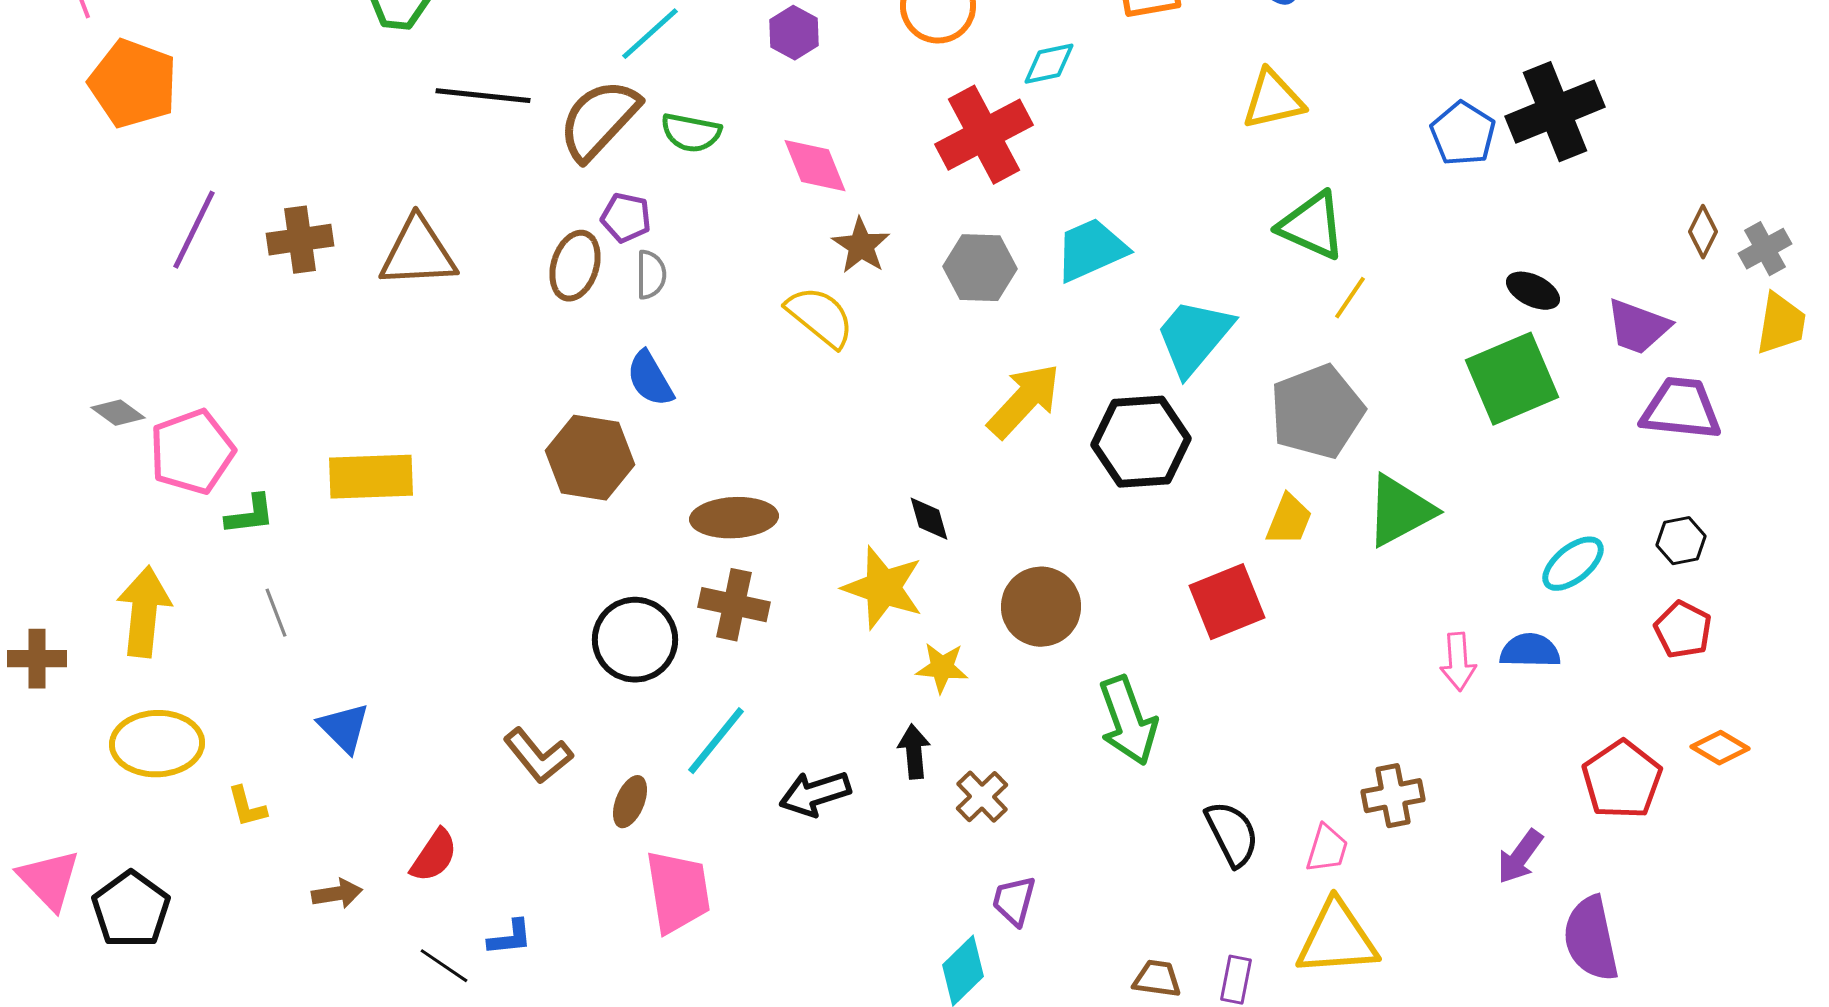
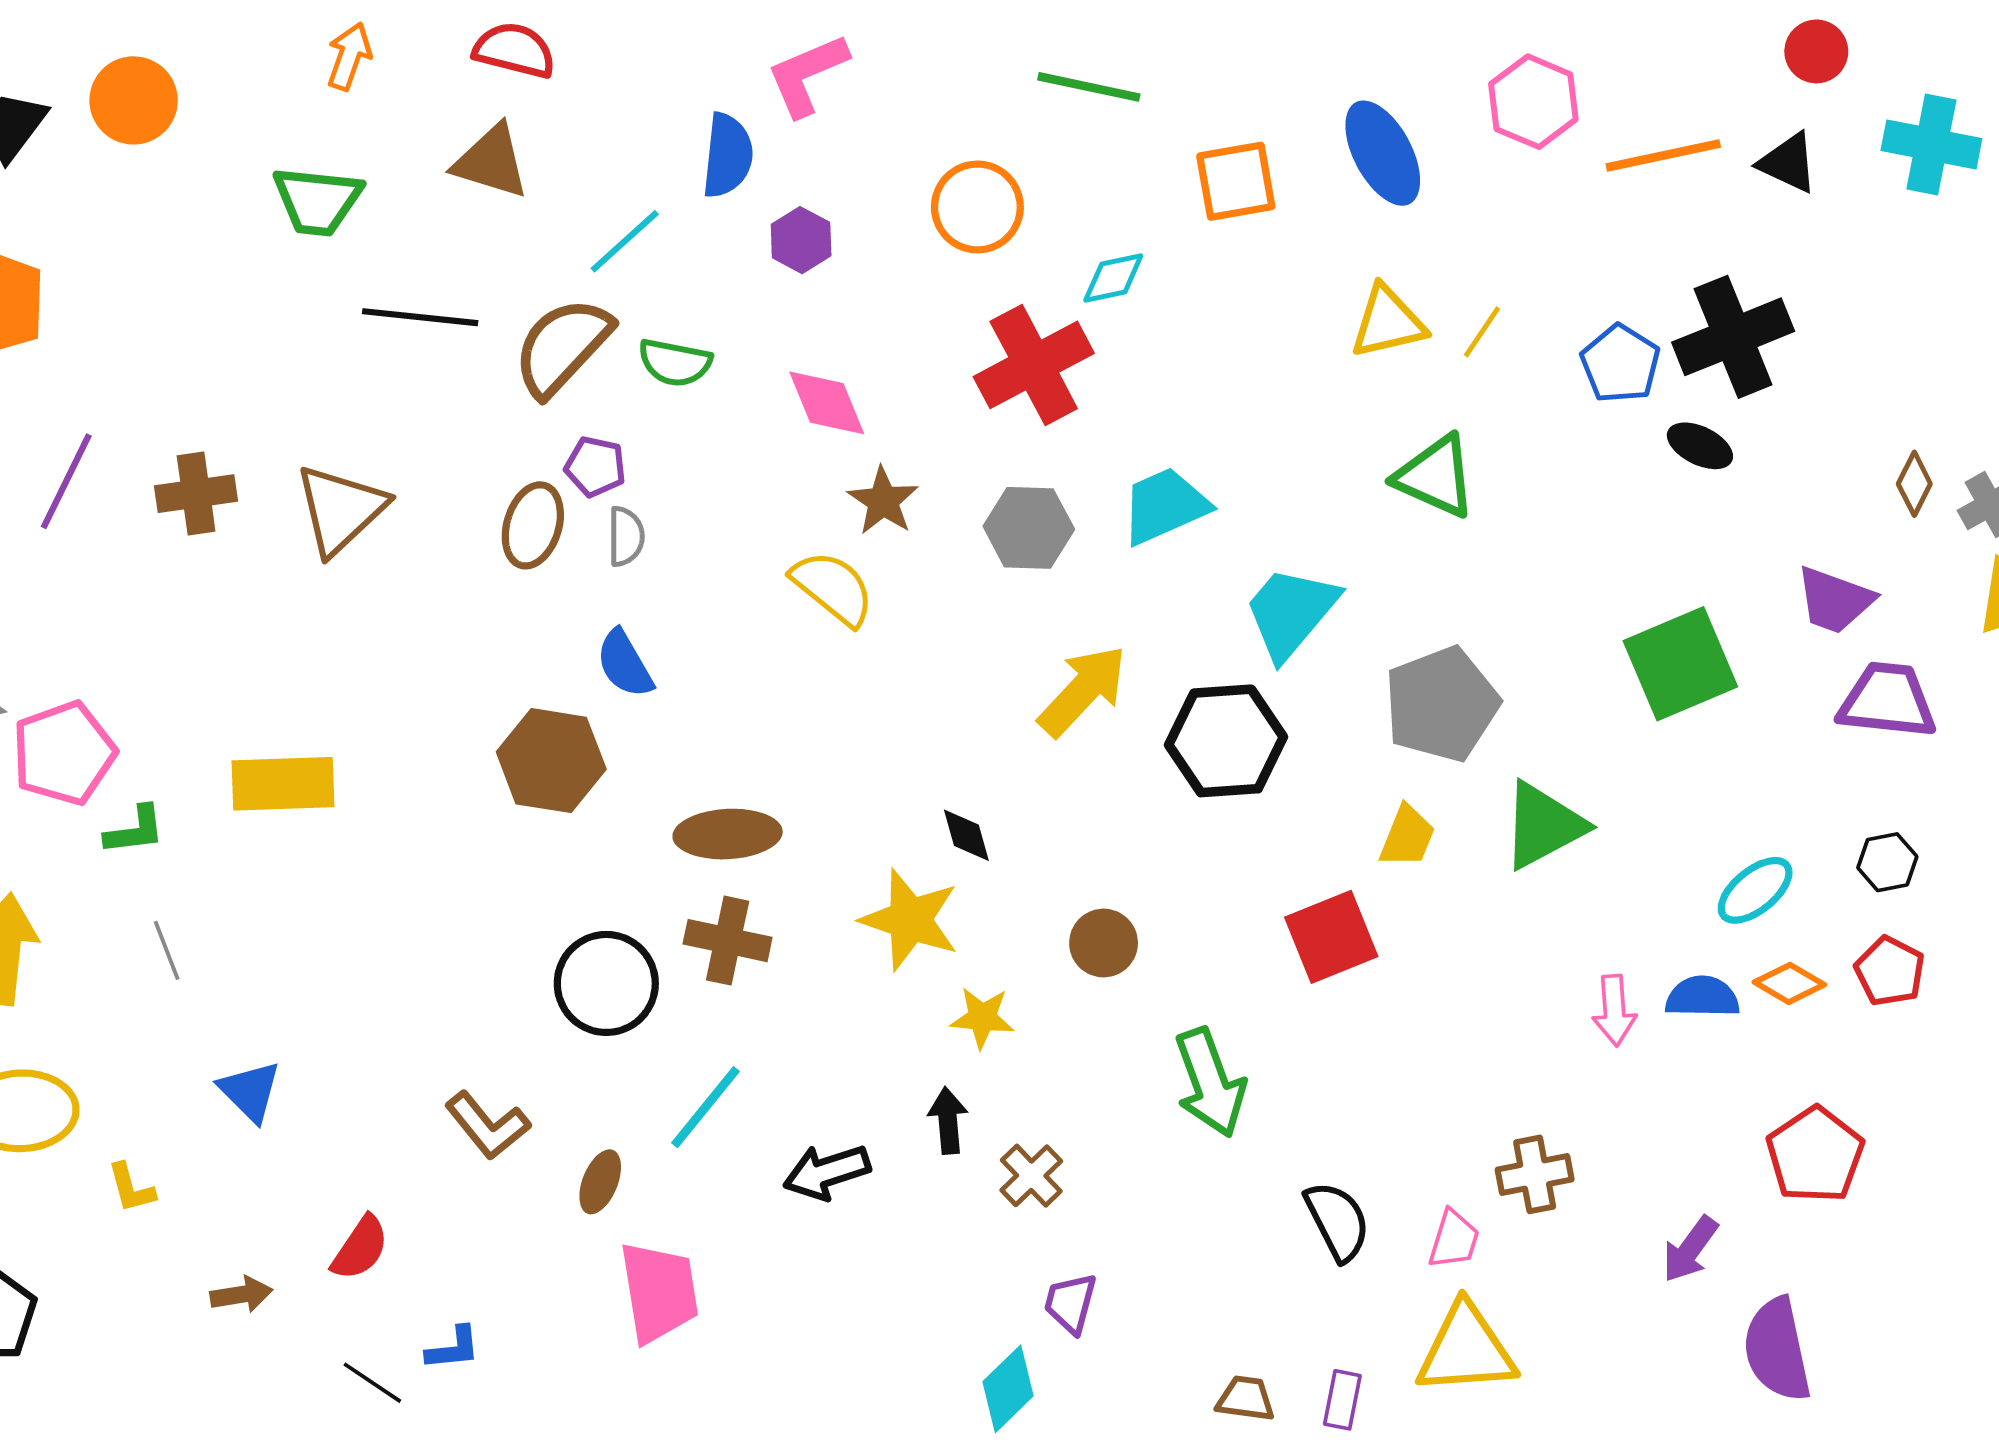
brown triangle: (418, 253) -> (341, 509), turned -40
black ellipse: (1533, 291) -> (1700, 446), moved
yellow line: (1350, 298) -> (1482, 332), moved
brown circle: (1041, 607) -> (1104, 943), size x0.7
orange diamond: (1720, 748) -> (1789, 983), moved

